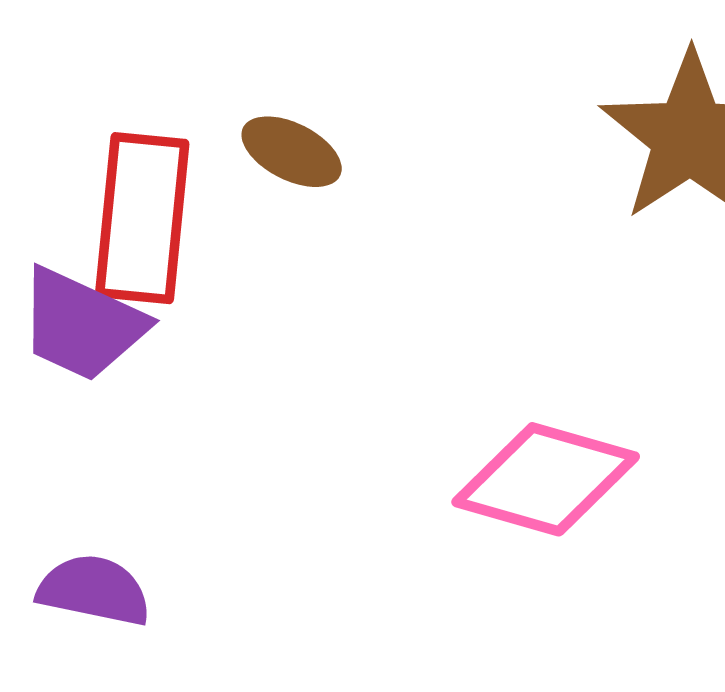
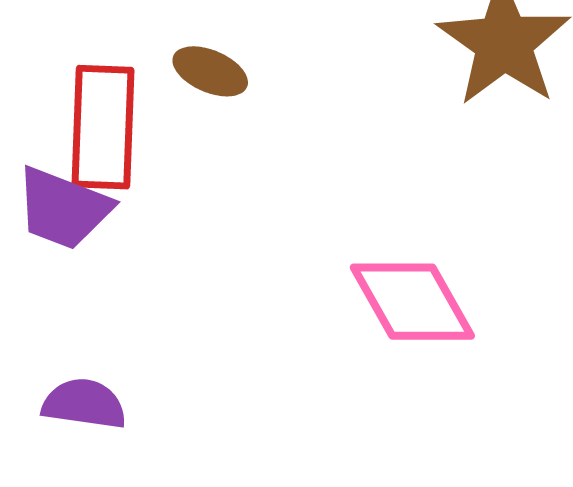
pink diamond: (546, 479) -> (412, 302), turned 48

